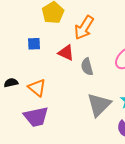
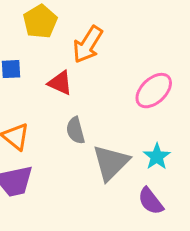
gray semicircle: (87, 67) -> (75, 130), moved

